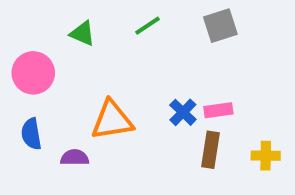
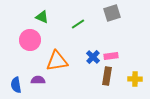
green line: (148, 26) -> (78, 24), moved
pink circle: (33, 73) -> (30, 40), moved
blue semicircle: (31, 134) -> (16, 85), moved

